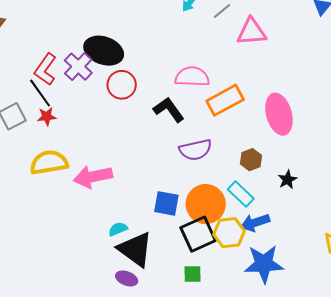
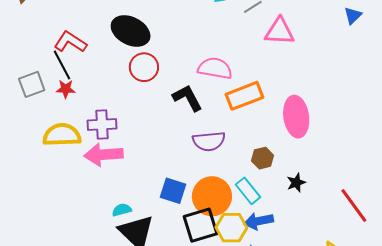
purple cross: (78, 67) -> (102, 125), moved, turned 36
red L-shape: (45, 69) -> (70, 42), turned 80

